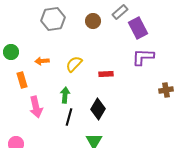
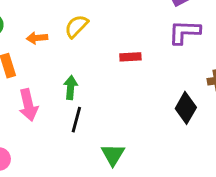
yellow semicircle: (74, 64) -> (76, 26), moved
black diamond: (98, 109) -> (186, 108), moved

